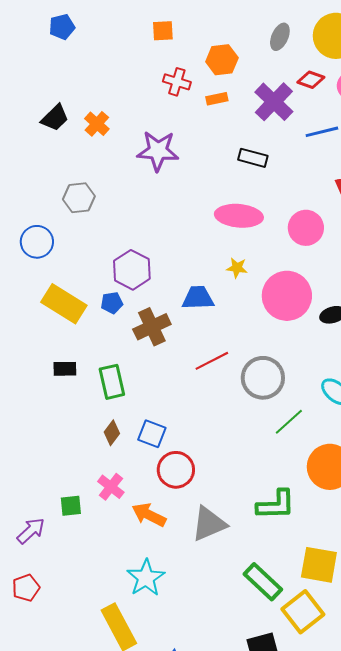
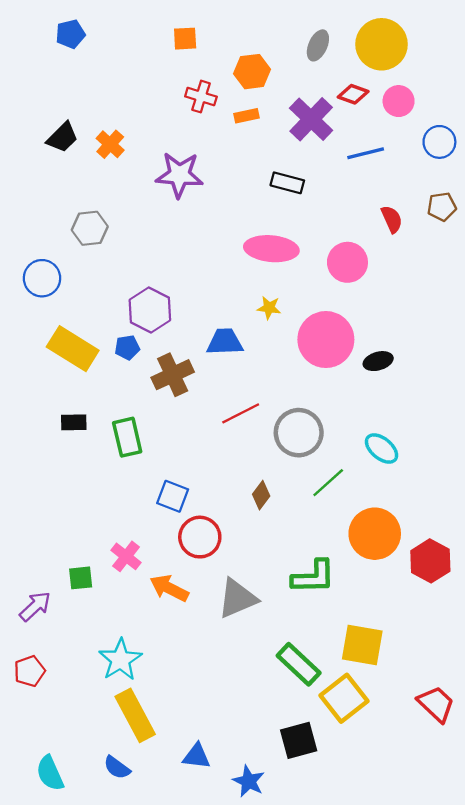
brown diamond: (112, 433) -> (261, 495), moved
cyan star: (146, 578) -> (120, 660), moved

